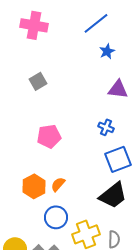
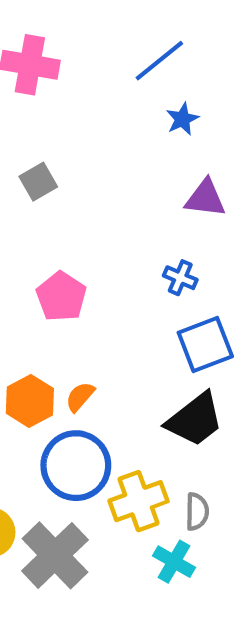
pink pentagon: (49, 136) -> (61, 296), turned -30
blue circle: (56, 217) -> (76, 466), size x1.4

